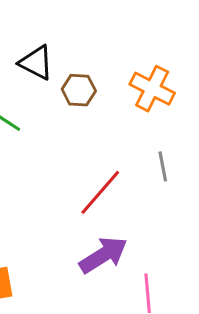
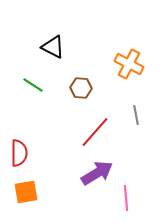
brown hexagon: (79, 90) -> (81, 88), moved

